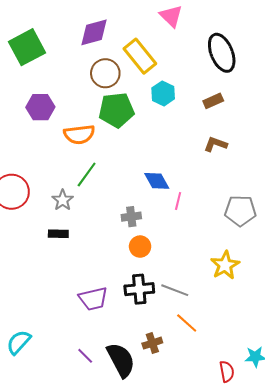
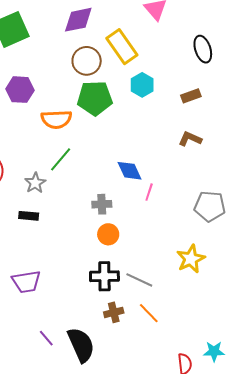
black ellipse: (222, 53) -> (203, 49), size x0.7
purple trapezoid: (93, 299) -> (26, 282), moved
brown cross: (152, 343) -> (114, 312), moved

